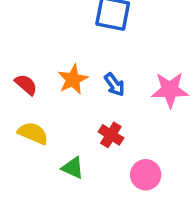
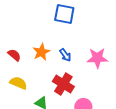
red cross: (111, 135) -> (63, 84), size x1.5

